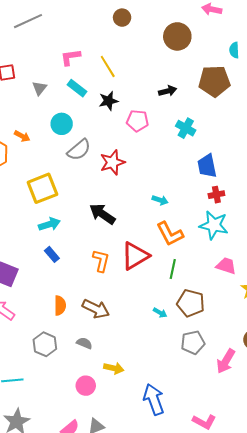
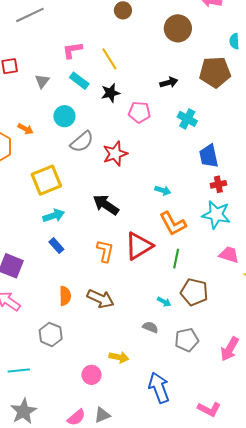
gray semicircle: (84, 343) -> (150, 327), moved
gray pentagon: (193, 343) -> (187, 340), moved

